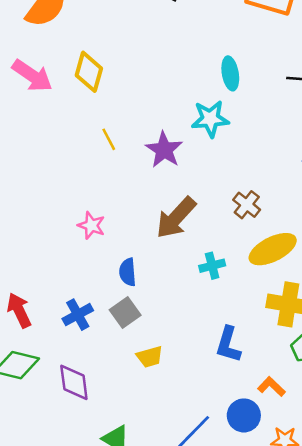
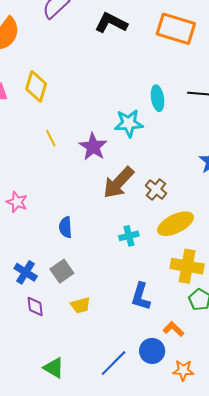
cyan ellipse: (230, 73) -> (158, 98), moved
brown arrow: (176, 218) -> (118, 183), moved
pink star: (91, 225) -> (17, 202), moved
blue semicircle: (128, 272) -> (66, 227), moved
blue cross: (78, 315) -> (26, 272), turned -30
purple diamond: (74, 382) -> (35, 306), moved, size x0.7

